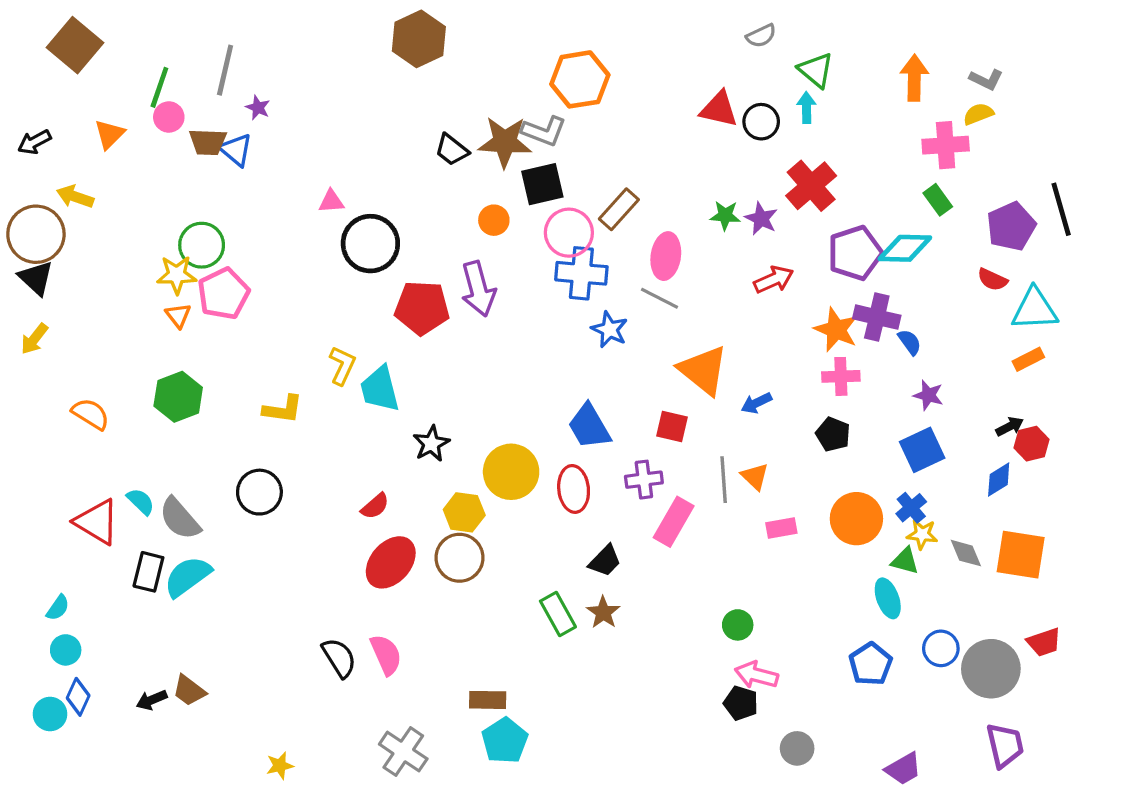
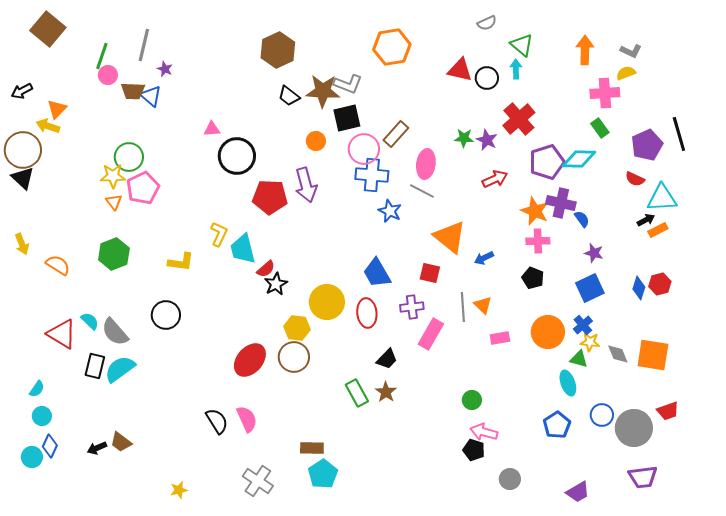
brown hexagon: (419, 39) -> (278, 50), moved
orange hexagon: (580, 79) -> (392, 47), moved
orange triangle: (109, 134) -> (57, 109), moved
yellow arrow: (34, 339) -> (22, 244), moved, turned -60
black arrow: (1010, 426) -> (646, 220), moved
blue diamond: (999, 480) -> (639, 288), moved, turned -40
red semicircle: (375, 506) -> (266, 269), moved
purple trapezoid: (1005, 745) -> (643, 477), turned 96

